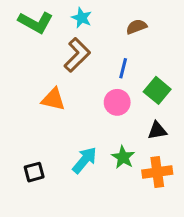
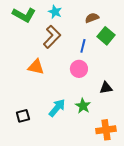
green square: (157, 90) -> (106, 36), moved
orange cross: (157, 172) -> (106, 130), moved

